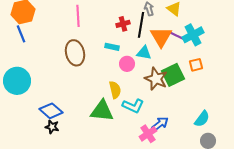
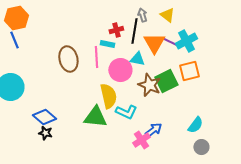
pink line: (78, 16) -> (96, 57), moved
cyan rectangle: (112, 47) -> (107, 44), moved
pink circle: (127, 64) -> (120, 70), size x1.5
orange square: (196, 65) -> (189, 71), size x1.5
yellow semicircle: (115, 90) -> (108, 96), size x1.4

